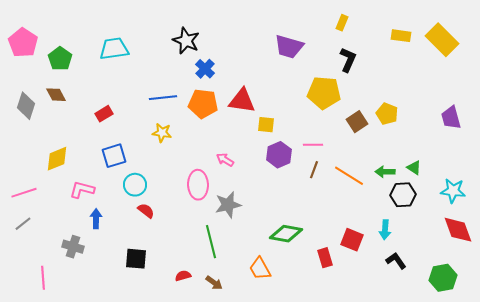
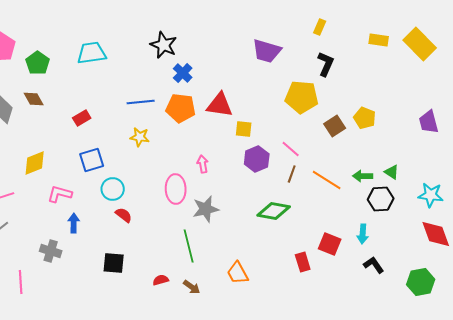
pink line: (313, 145) -> (291, 149), turned 42
pink arrow: (225, 160) -> (203, 164), turned 48
green diamond: (286, 234) -> (274, 211), moved

